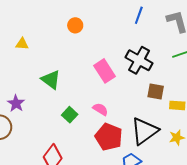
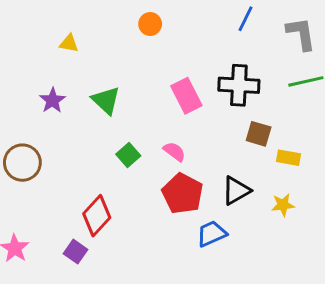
black cross: (139, 60) -> (239, 85), turned -32
purple star: (16, 103) -> (52, 100), moved
black triangle: (144, 131) -> (236, 191), size x0.7

